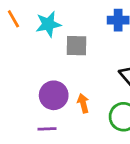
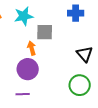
orange arrow: (83, 103) -> (32, 48), moved

